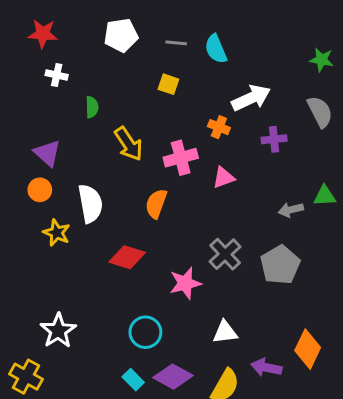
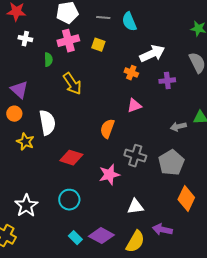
pink cross: (181, 158) -> (68, 41), moved
orange semicircle: (156, 204) -> (107, 129), moved
gray cross: (225, 254) -> (135, 156), turned -30
cyan circle: (145, 332) -> (69, 200), moved
orange diamond: (308, 349) -> (186, 199), moved

